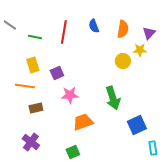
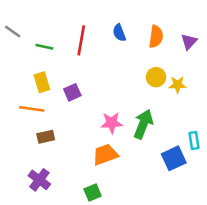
yellow star: (140, 50) -> (178, 85), moved
pink star: (70, 95) -> (112, 123), moved
green arrow: (113, 98) -> (143, 124), turned -140
cyan rectangle: (153, 148) -> (194, 141), moved

